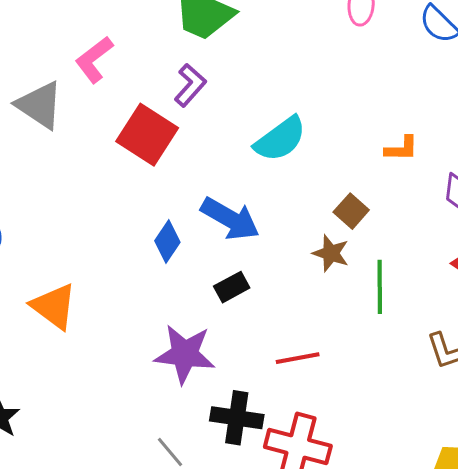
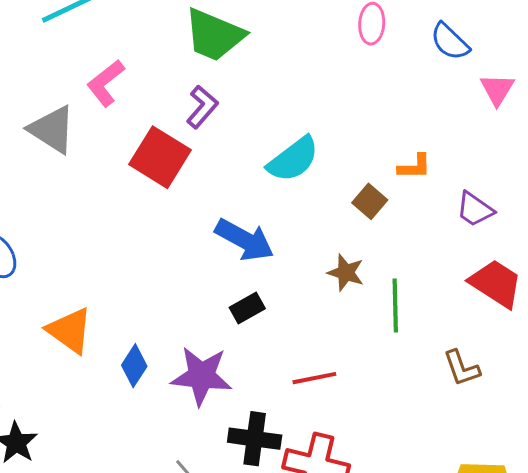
brown square: (351, 211) -> (370, 201), moved
blue diamond: (167, 242) -> (134, 366), moved

